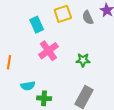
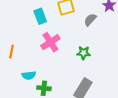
gray semicircle: (88, 18) -> (90, 20), moved, turned 64

